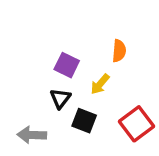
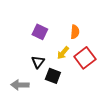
purple square: (67, 65) -> (40, 32), moved
red square: (137, 124) -> (85, 58), moved

